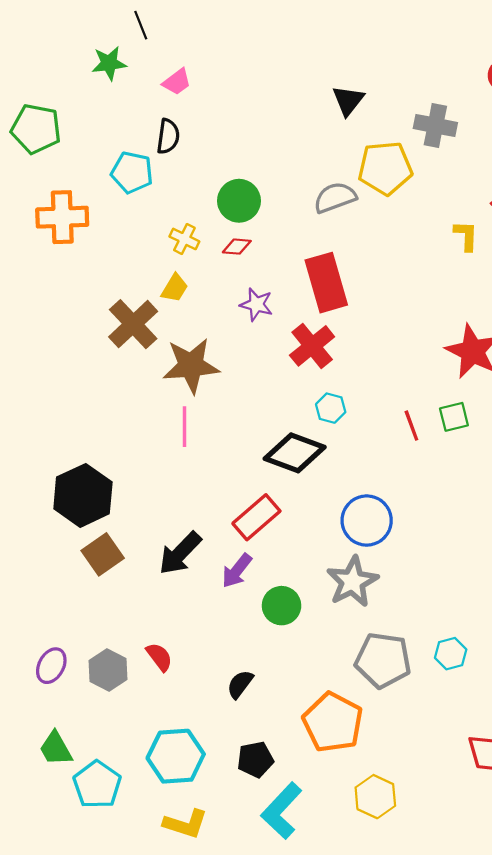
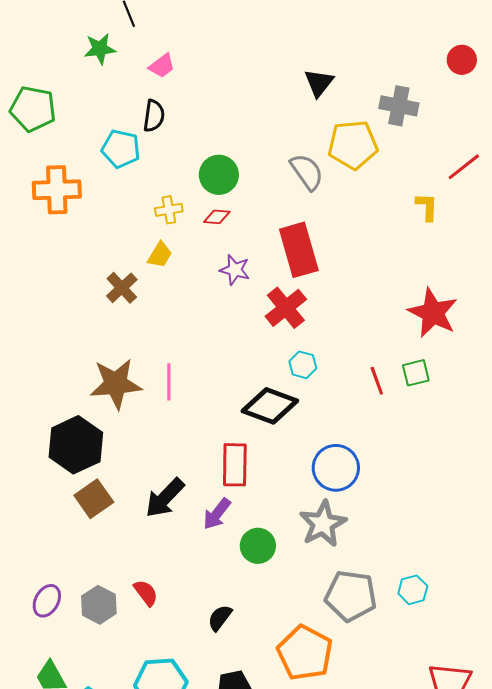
gray semicircle: (335, 198) -> (307, 172), turned 75
yellow cross: (184, 239) -> (169, 210), turned -36
brown cross: (133, 324) -> (122, 288), size x0.7
brown star: (191, 366) -> (116, 384), moved
red rectangle: (256, 517) -> (235, 465), turned -48

